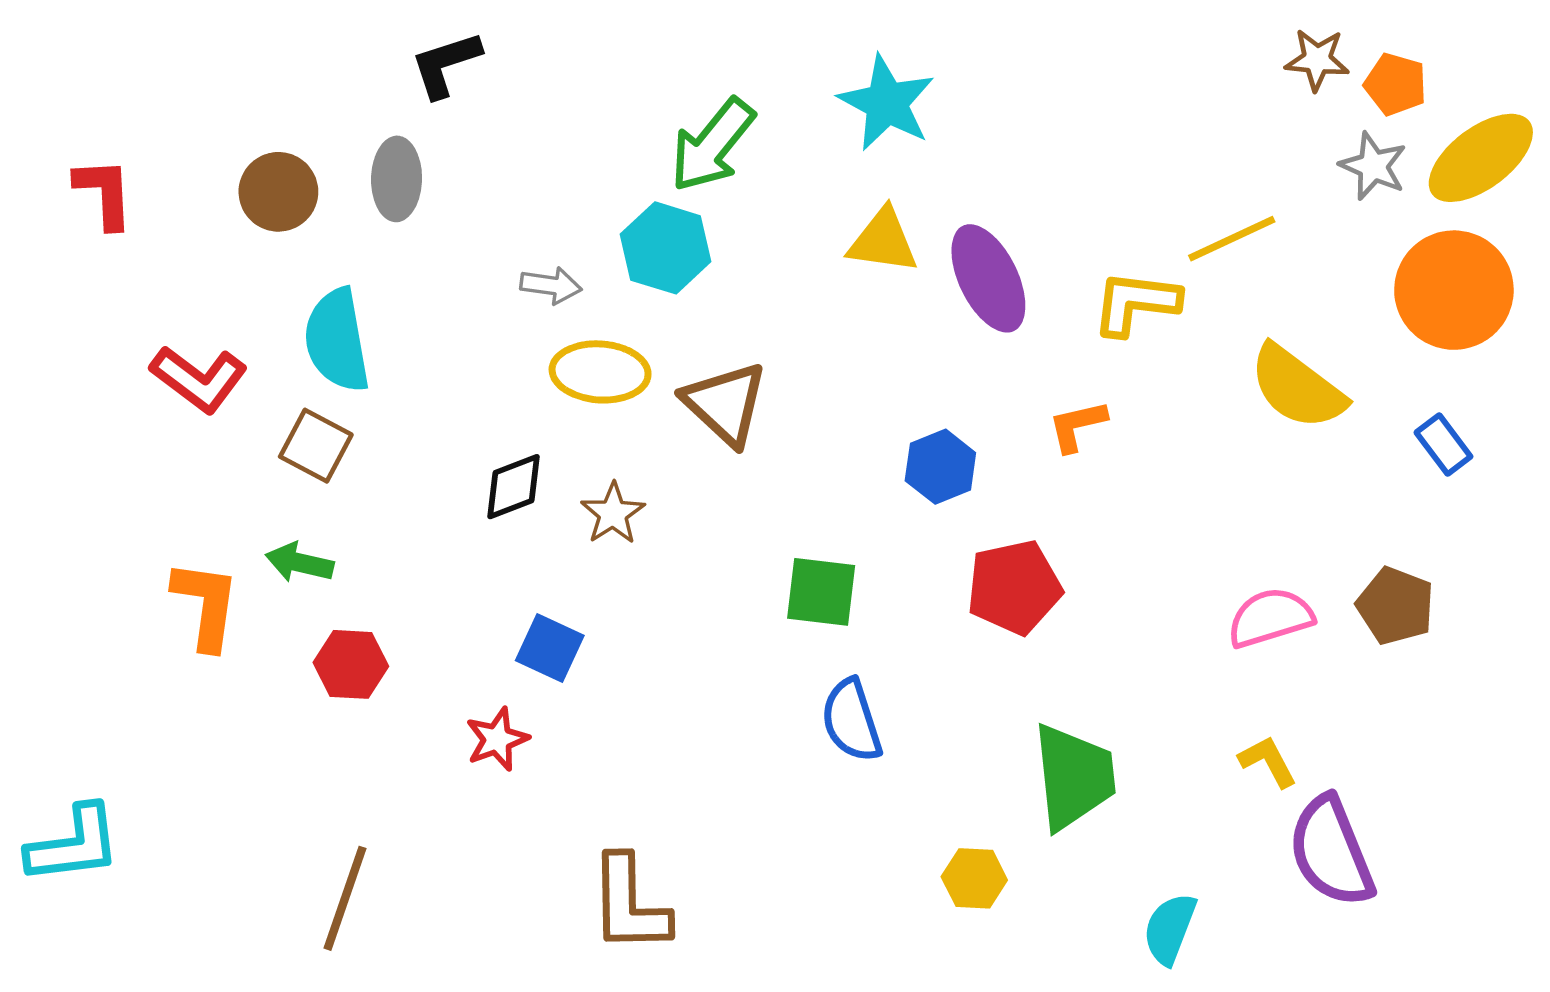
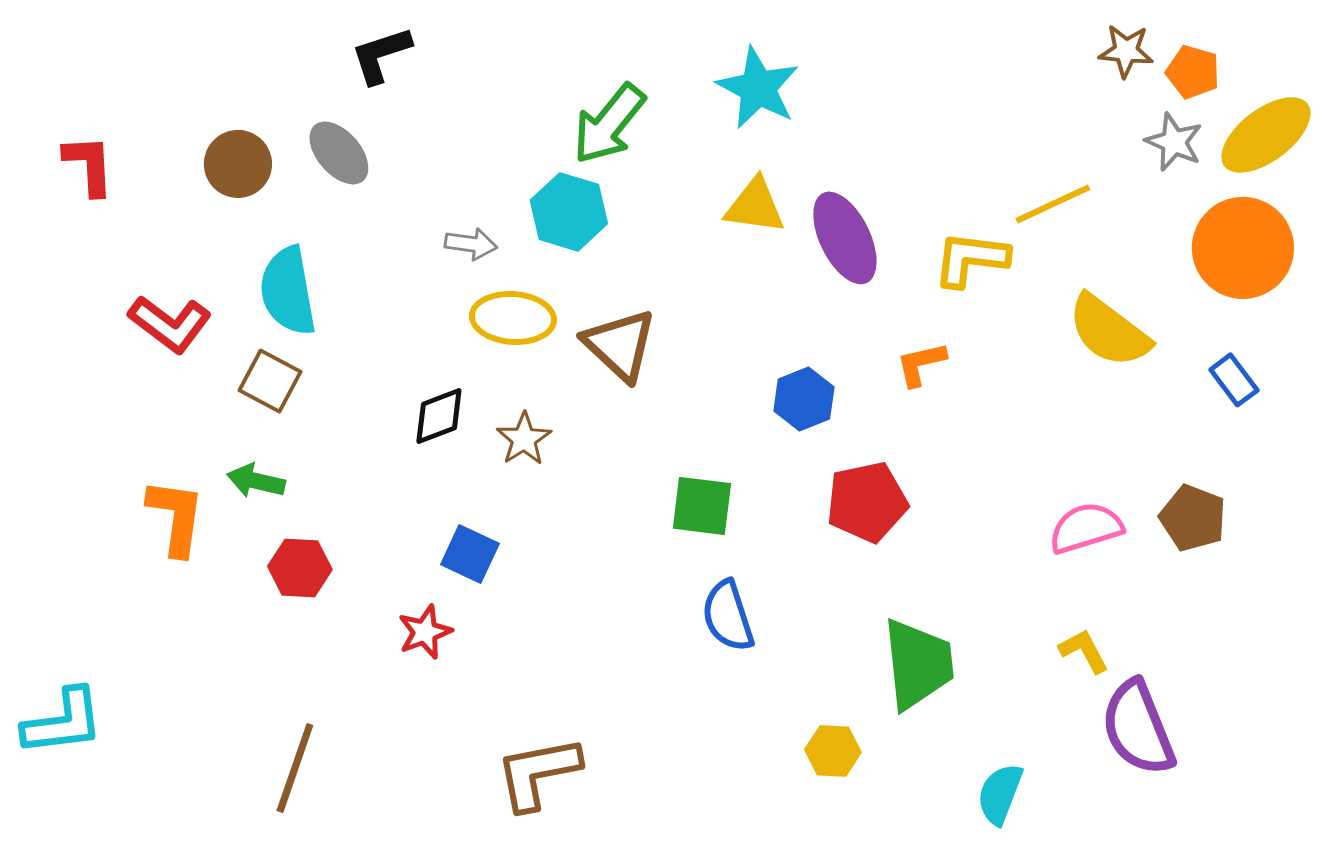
gray ellipse: (397, 179) -> (339, 153), turned -42
brown L-shape: (629, 904) -> (538, 773), turned 80

